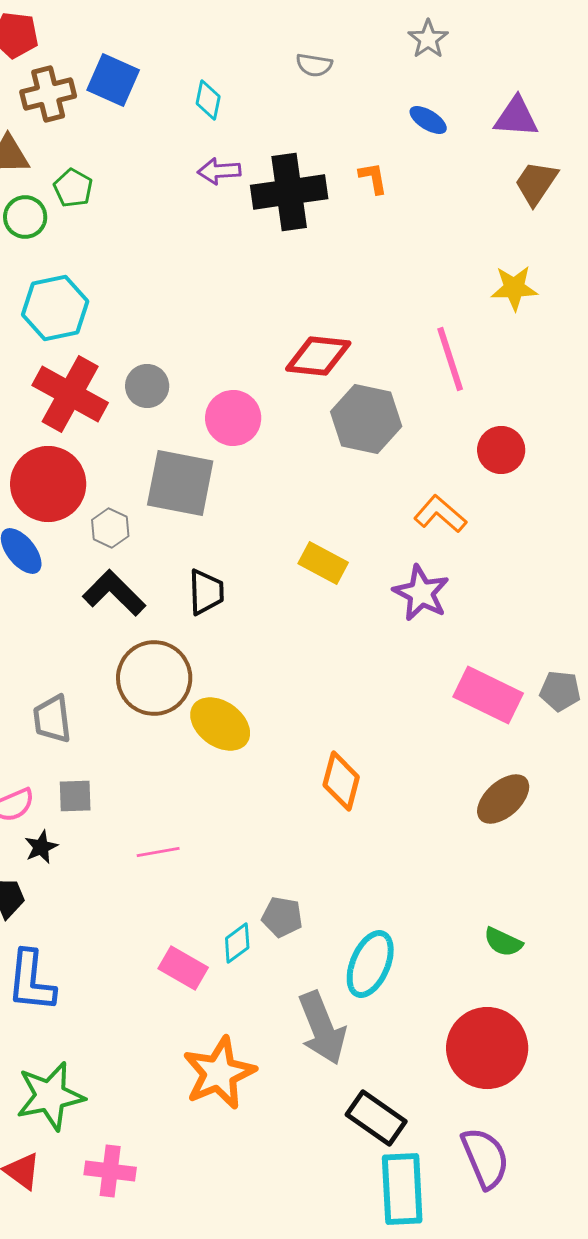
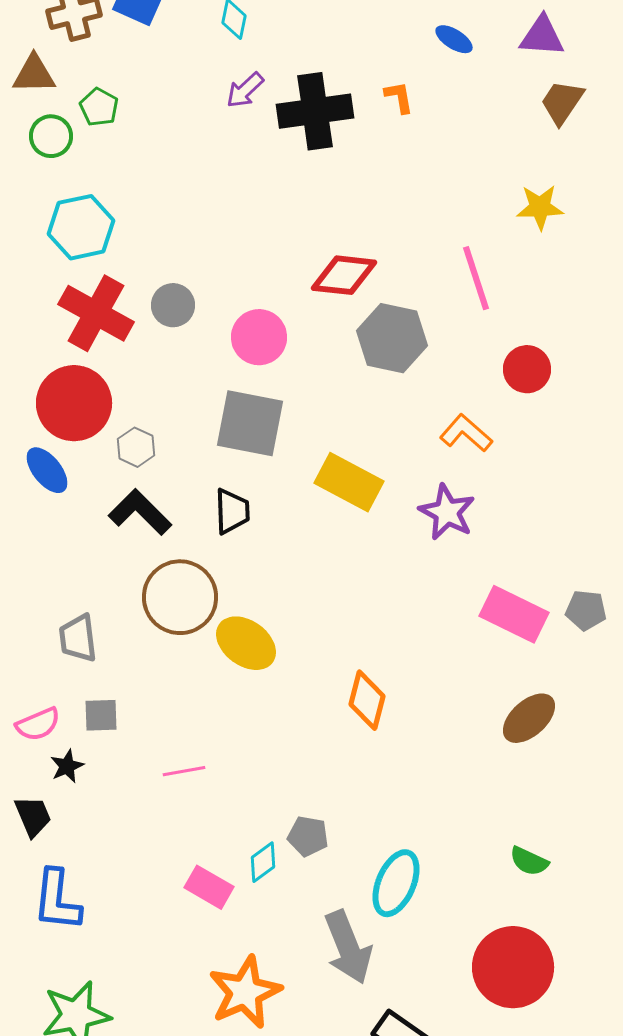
purple arrow: (219, 171) -> (245, 90), turned -39
gray square: (180, 483) -> (250, 423), moved
yellow rectangle: (323, 563) -> (349, 482), size x1.4

